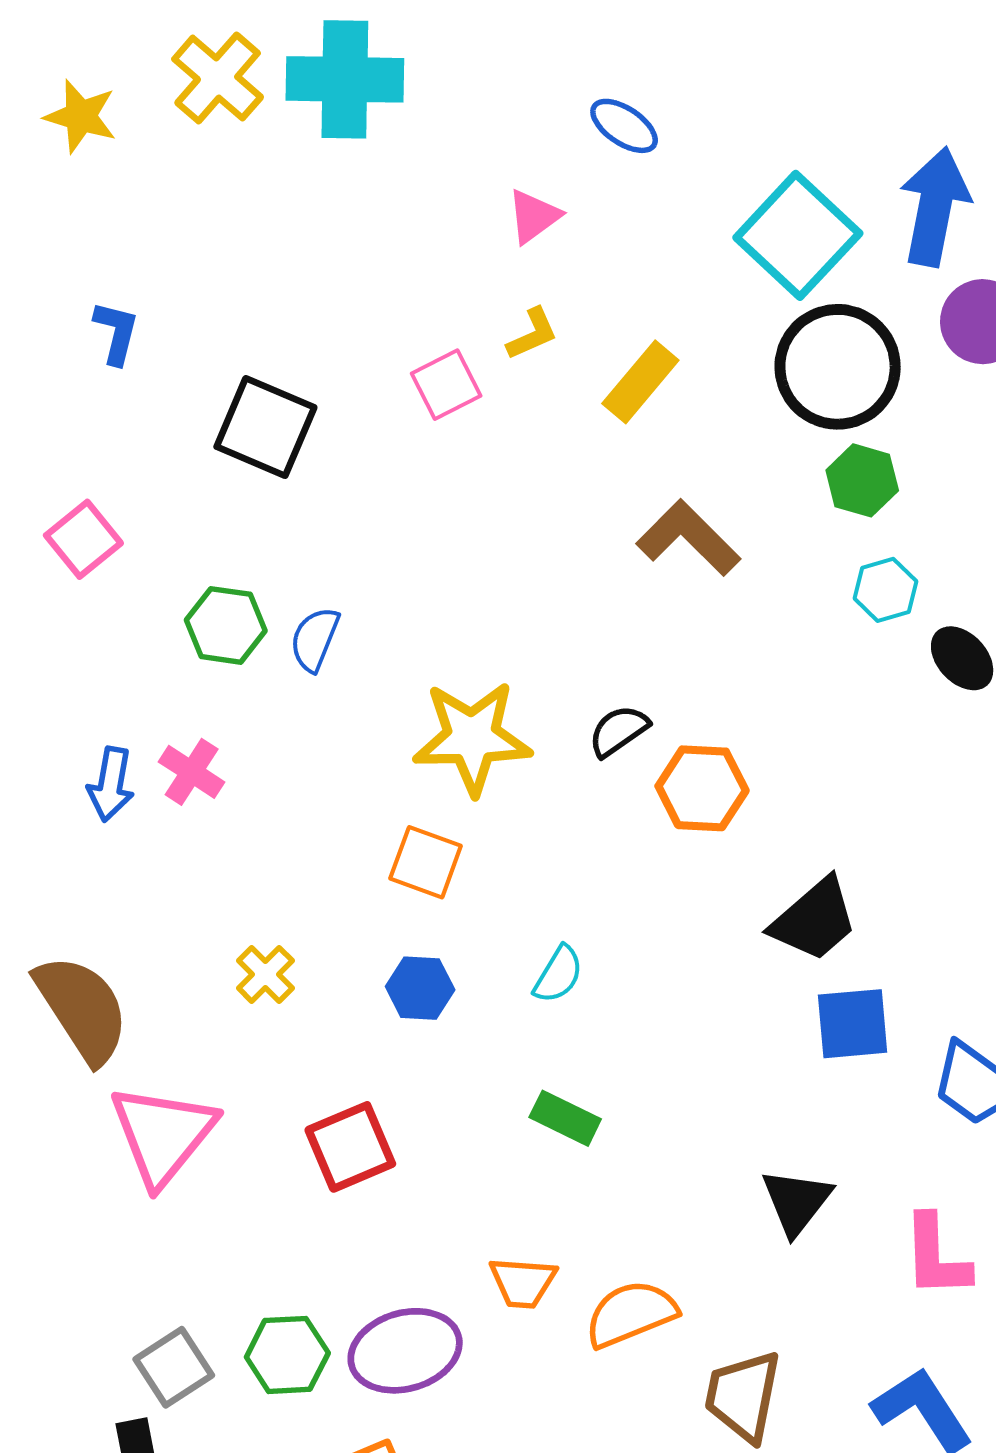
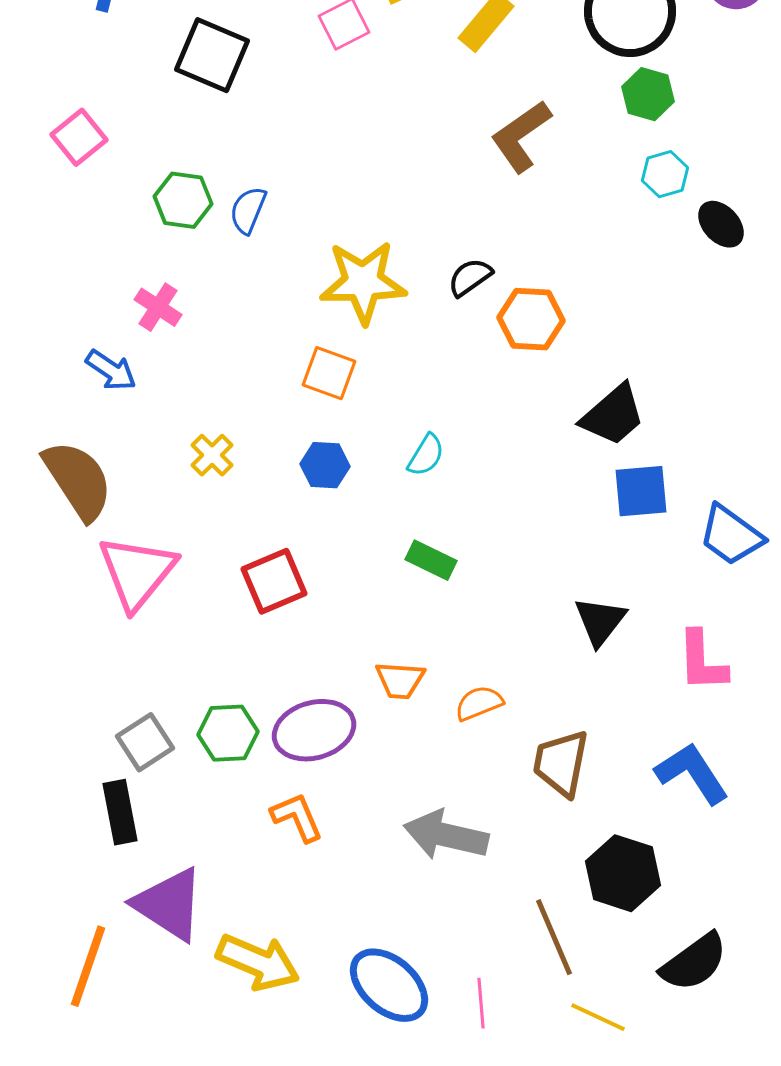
brown L-shape: (688, 538) -> (521, 136), turned -80
blue arrow: (111, 784) -> (111, 370), moved, turned -66
orange semicircle: (631, 1314) -> (479, 703), size x0.7

